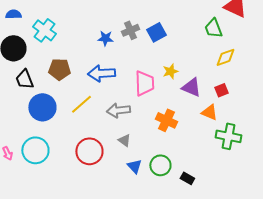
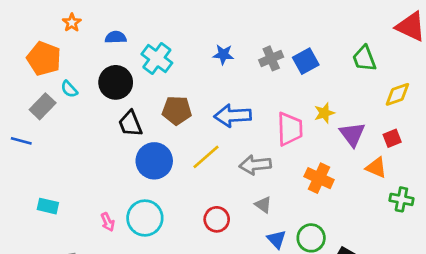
green trapezoid: (213, 28) -> (364, 58), moved
blue star: (105, 38) -> (223, 54), moved
purple triangle: (191, 87) -> (352, 134), turned 30
green cross: (228, 136) -> (401, 199), size x0.7
red circle: (89, 151) -> (217, 219), size x0.7

